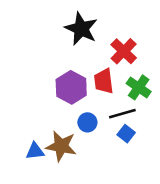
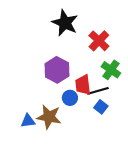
red trapezoid: (104, 81) -> (83, 85), moved

